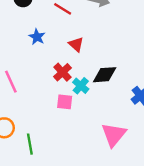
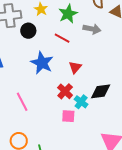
blue star: (37, 37) -> (42, 63), size x1.6
red triangle: (76, 44) -> (75, 67), turned 32

